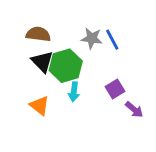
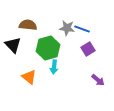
blue line: (112, 40) -> (82, 29), turned -42
black triangle: (42, 62) -> (13, 45), moved
purple square: (115, 89) -> (88, 49), moved

